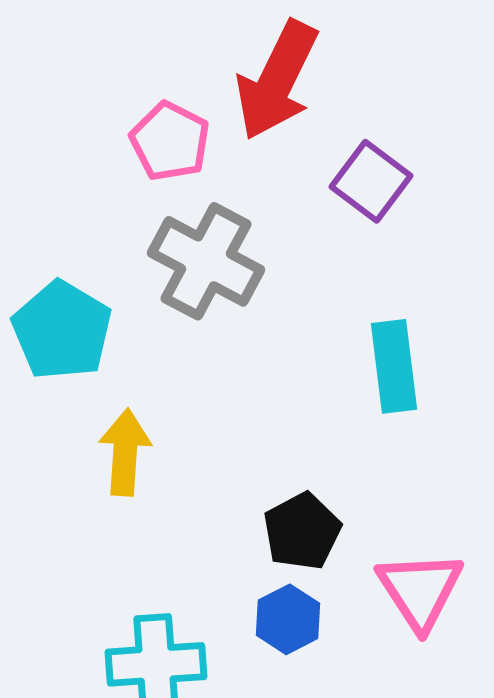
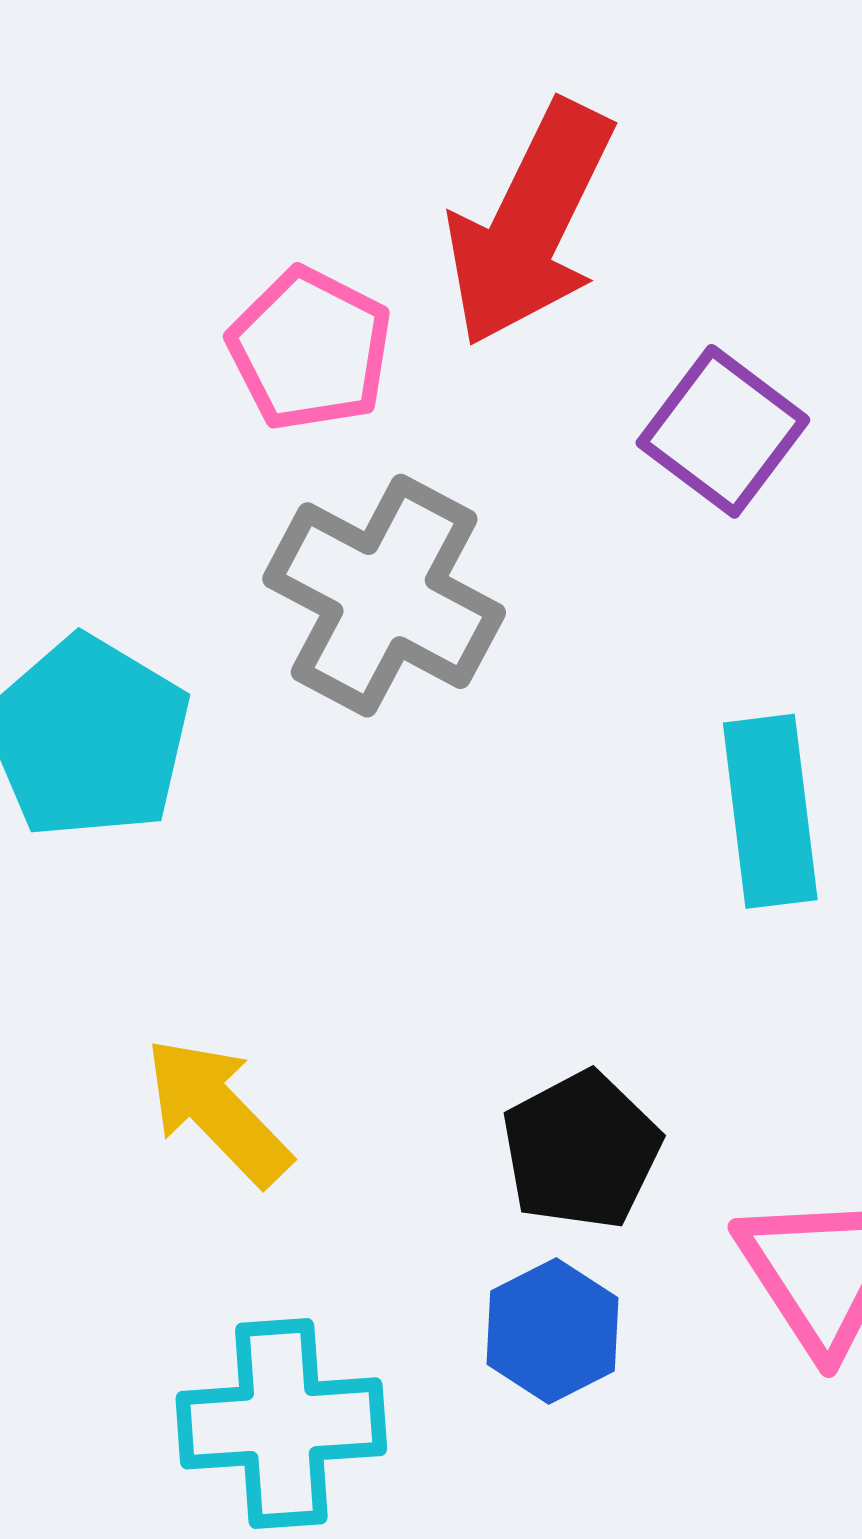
yellow arrow: (125, 452) -> (218, 1111), moved, turned -48

